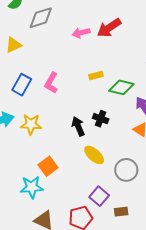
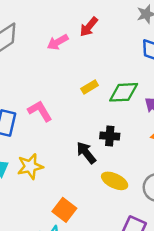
red arrow: (109, 28) -> (89, 27), size x0.7
pink L-shape: (51, 83) -> (40, 111), turned 135

